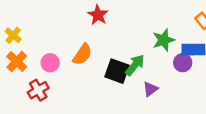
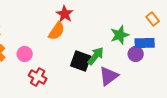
orange semicircle: (82, 54) -> (57, 31), moved
purple triangle: (150, 89) -> (109, 76), size x1.5
red cross: (38, 90) -> (38, 77), moved, turned -30

